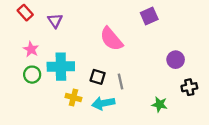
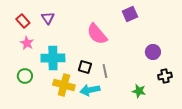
red rectangle: (25, 13) -> (23, 21), moved
green circle: (32, 75) -> (25, 76), moved
yellow cross: (73, 98) -> (64, 85), size x1.5

